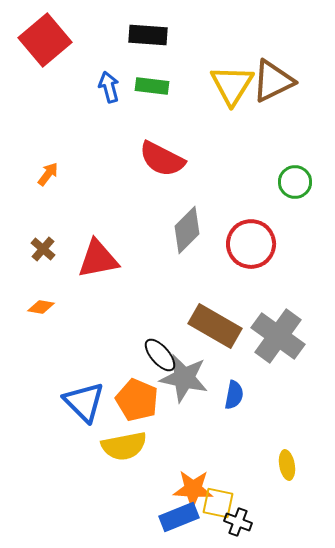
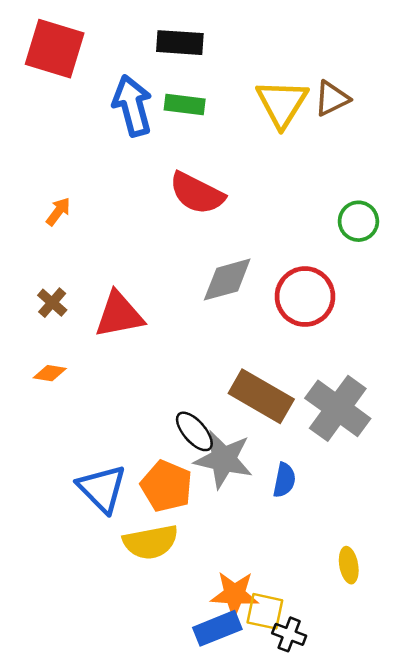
red square: (45, 40) -> (55, 49), turned -33
brown triangle: (273, 81) -> (332, 98), size x0.7
blue arrow: (109, 87) -> (132, 106), size x1.6
gray diamond: (187, 230) -> (227, 280), turned 30

